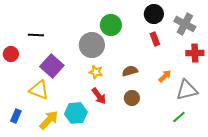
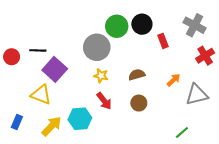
black circle: (154, 14) -> (142, 24), moved
black line: (36, 35) -> (38, 50), moved
red cross: (195, 53) -> (205, 56), turned -30
green line: (179, 117) -> (182, 132), moved

